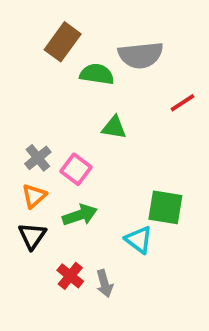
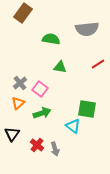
brown rectangle: (63, 42) -> (23, 13), moved
gray semicircle: (141, 55) -> (87, 29), moved
red line: (183, 103) -> (98, 64), moved
black triangle: (32, 236) -> (12, 134), moved

